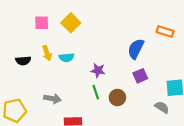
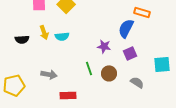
orange rectangle: (165, 31) -> (142, 12), moved
purple star: (98, 70) -> (104, 46), moved
gray semicircle: (162, 107) -> (137, 82), moved

